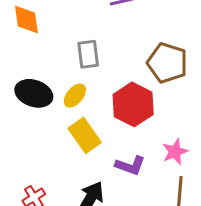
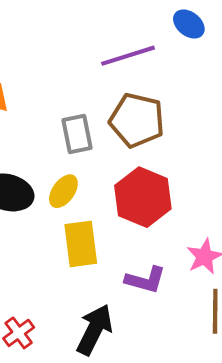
brown pentagon: (167, 63) -> (137, 120), moved
yellow rectangle: (85, 135) -> (81, 244), turned 32

